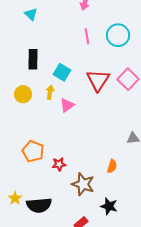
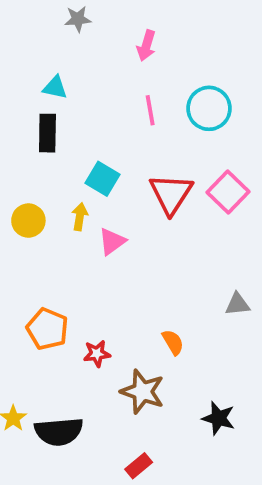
cyan triangle: (31, 14) -> (55, 87), moved, turned -32
black rectangle: (33, 59) -> (47, 133), moved
orange semicircle: (112, 166) -> (173, 342), moved, turned -48
black star: (109, 206) -> (219, 418), moved

